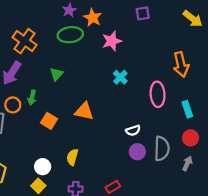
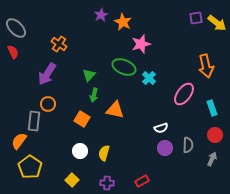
purple square: (143, 13) -> (196, 18), moved
green ellipse: (70, 35) -> (124, 67), moved, turned 30
orange cross: (25, 41) -> (59, 44), size x0.7
pink ellipse: (158, 94) -> (184, 94), turned 40
green arrow: (32, 97) -> (94, 95), moved
gray semicircle: (162, 149) -> (188, 145), size x0.7
white circle: (43, 167) -> (80, 151), moved

